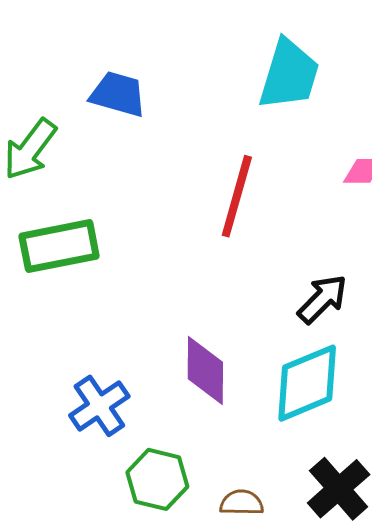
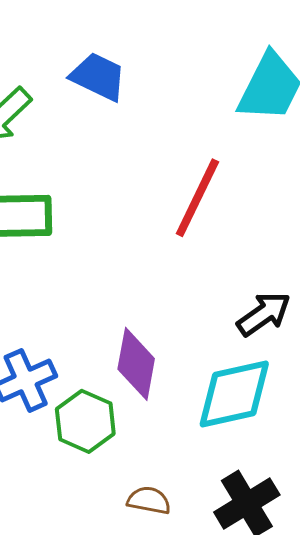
green hexagon: (157, 479) -> (85, 421), moved

